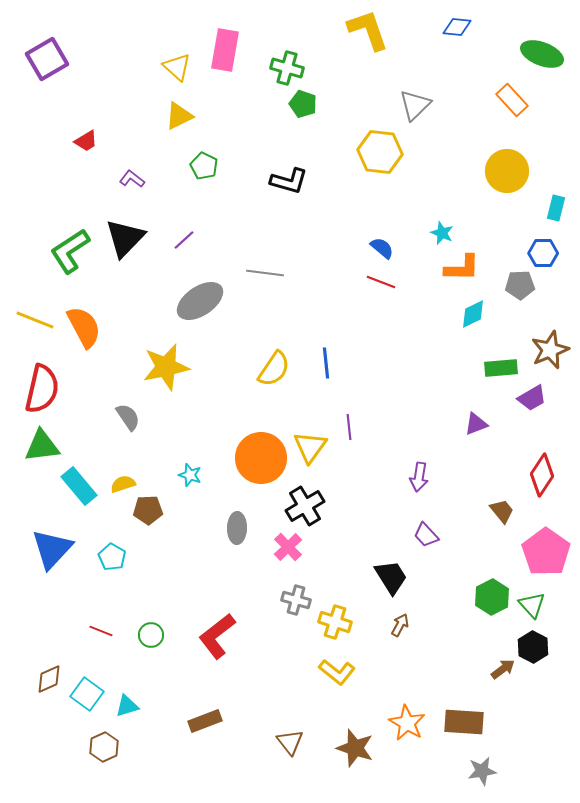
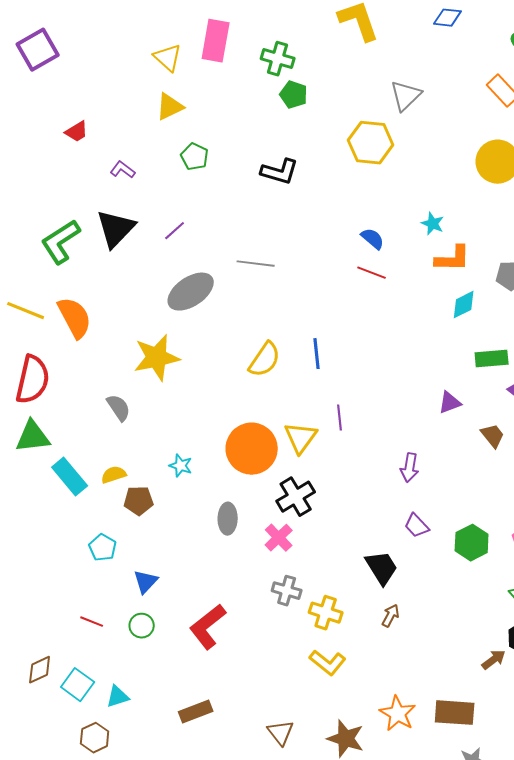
purple triangle: (476, 424) -> (450, 403), moved
brown trapezoid: (502, 511) -> (493, 436), moved
blue triangle: (52, 549) -> (146, 582), moved, size x0.6
green hexagon: (492, 597) -> (472, 543), moved

